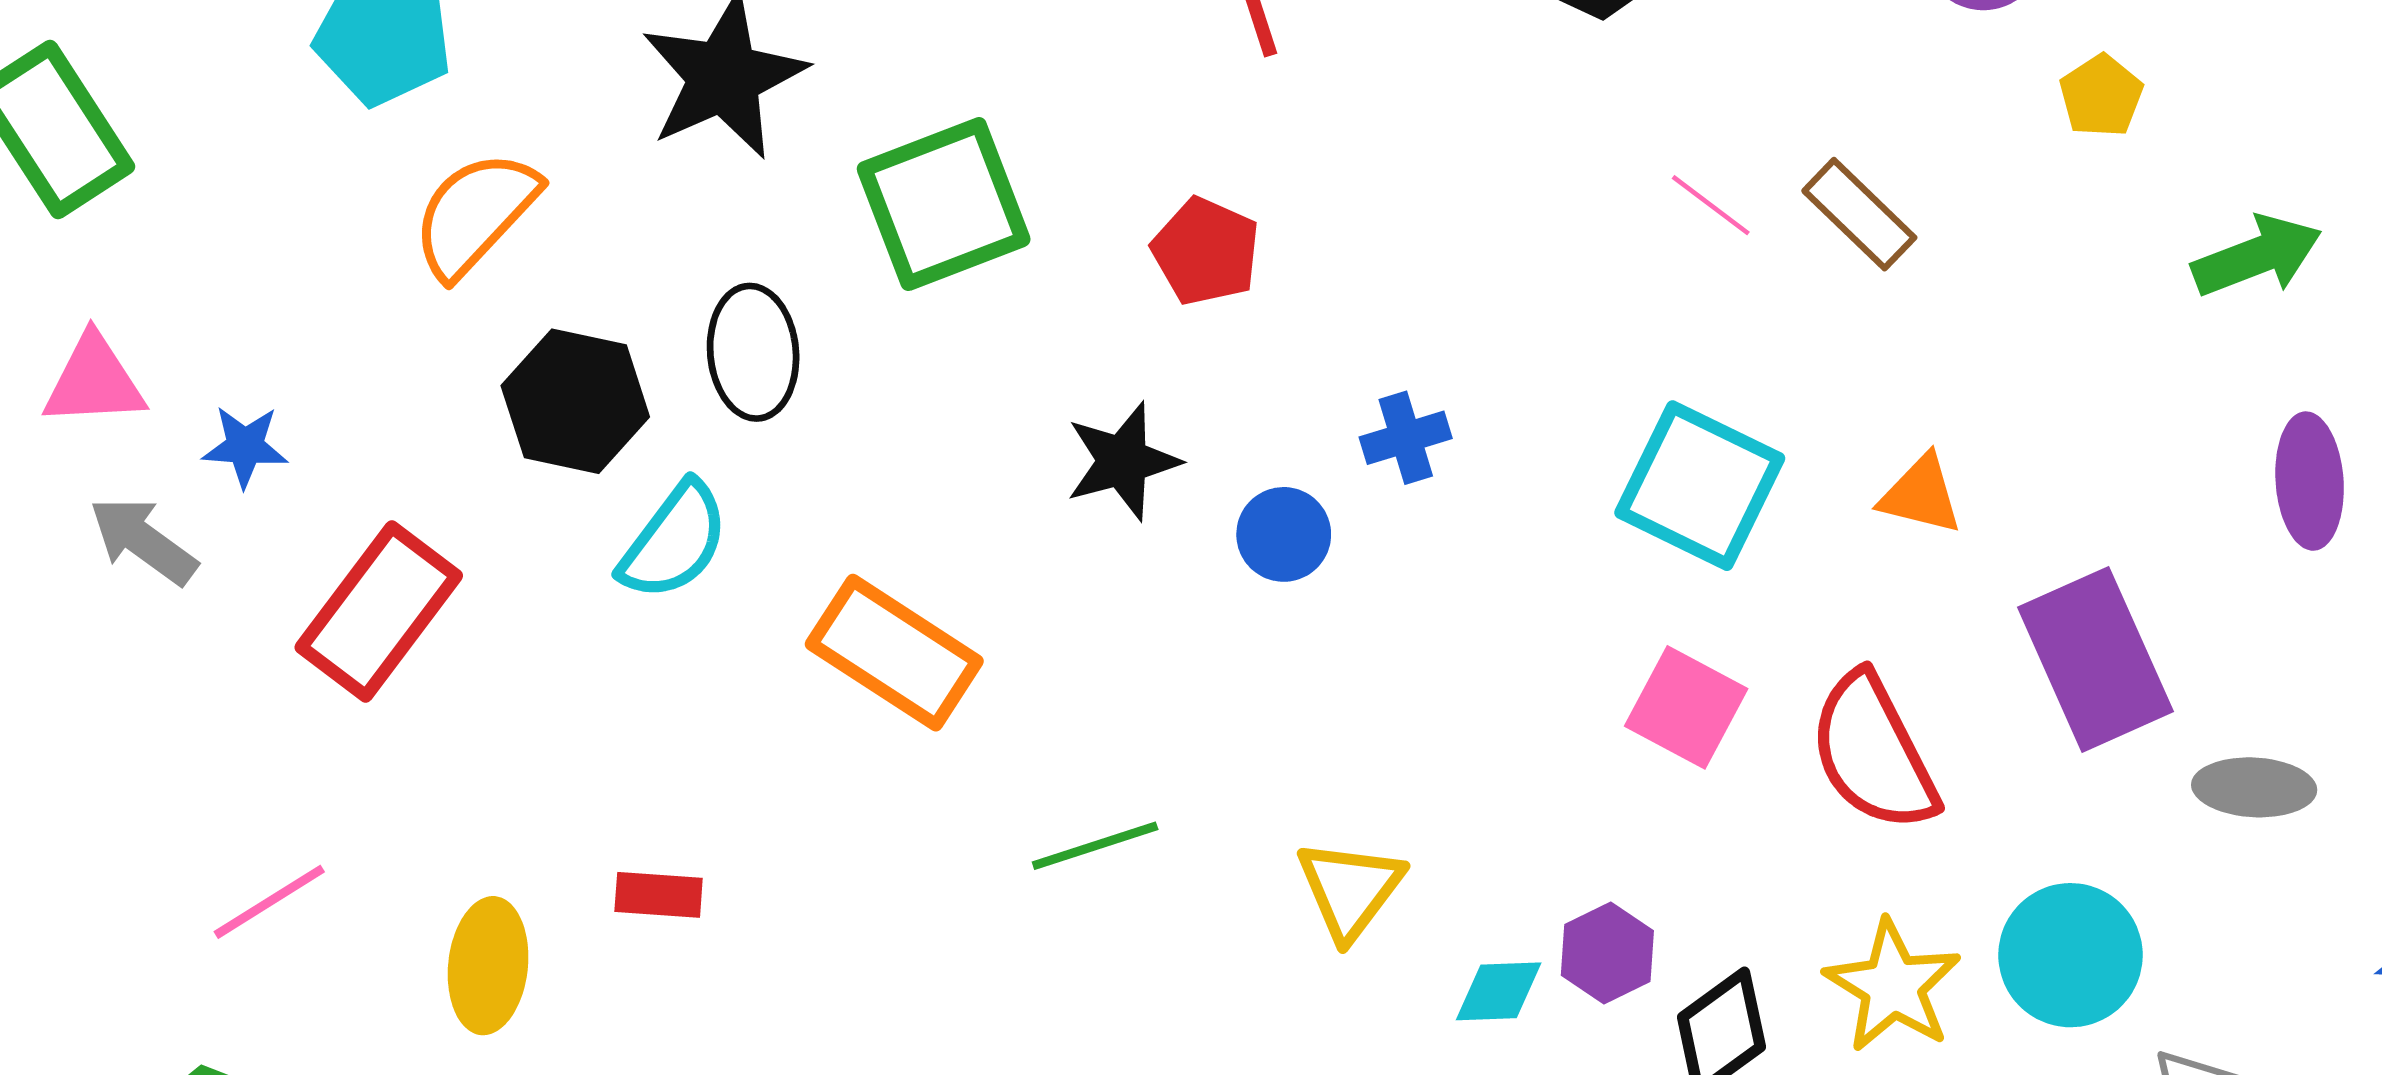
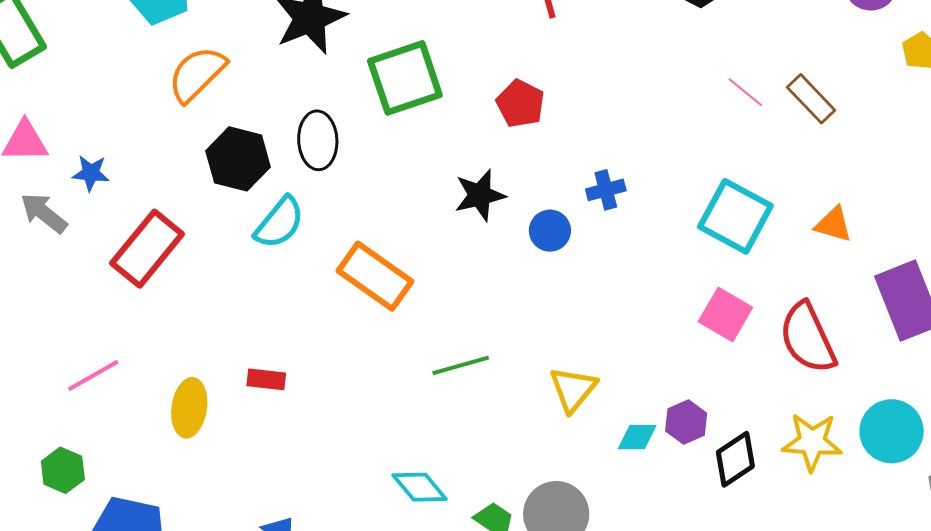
yellow star: (1893, 986) -> (812, 442), turned -30

